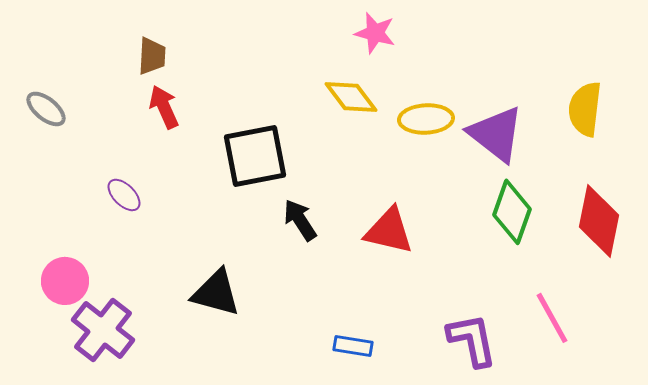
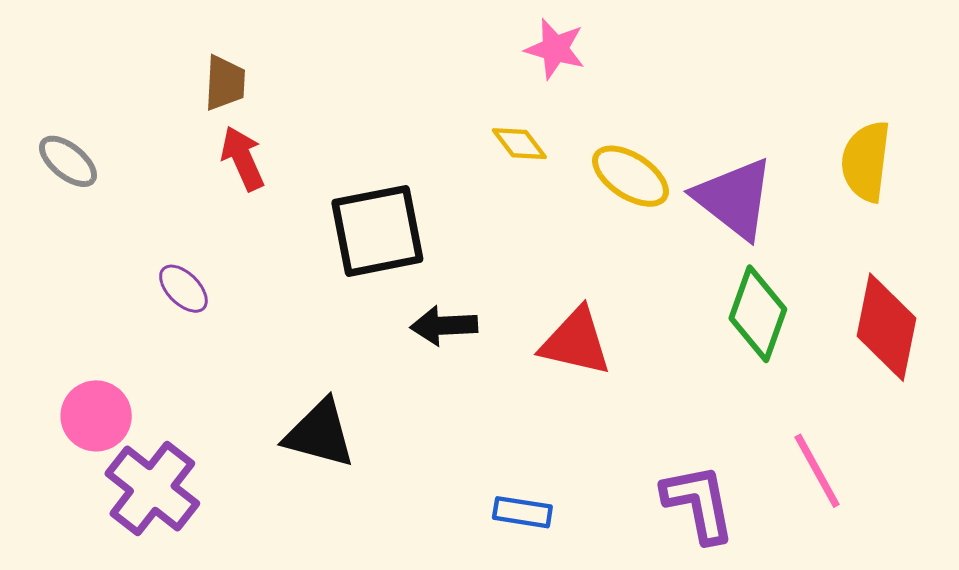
yellow diamond: (351, 97) -> (519, 144), size x0.7
yellow ellipse: (426, 119) -> (630, 176), turned 36
black arrow: (300, 220) -> (444, 326), turned -60

